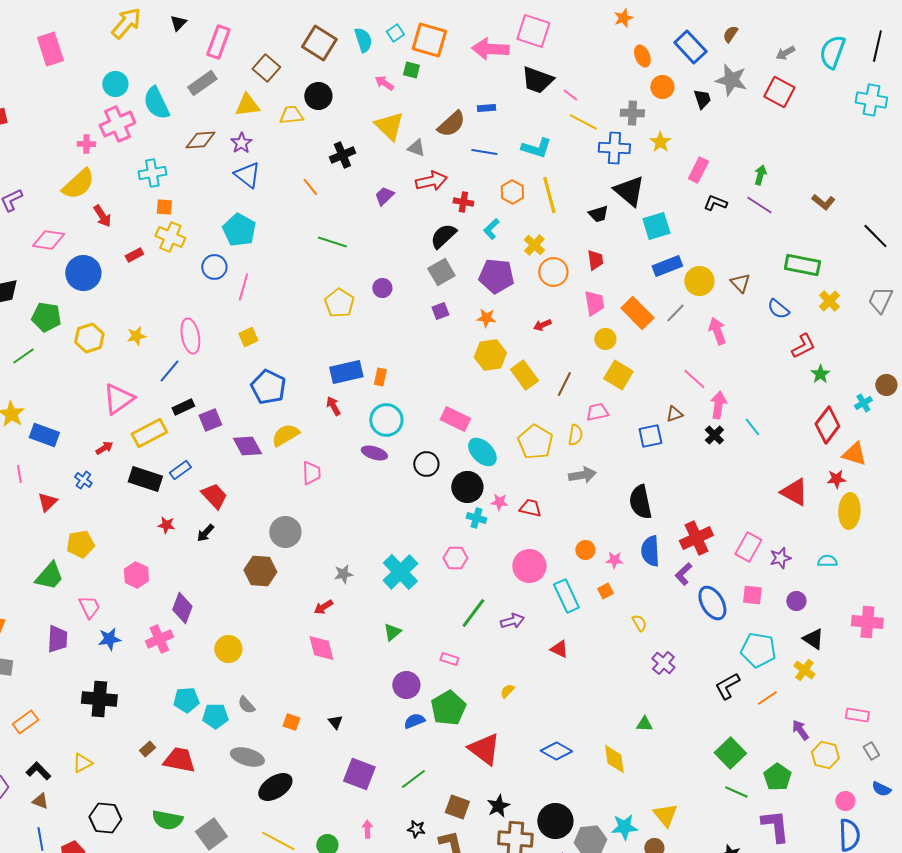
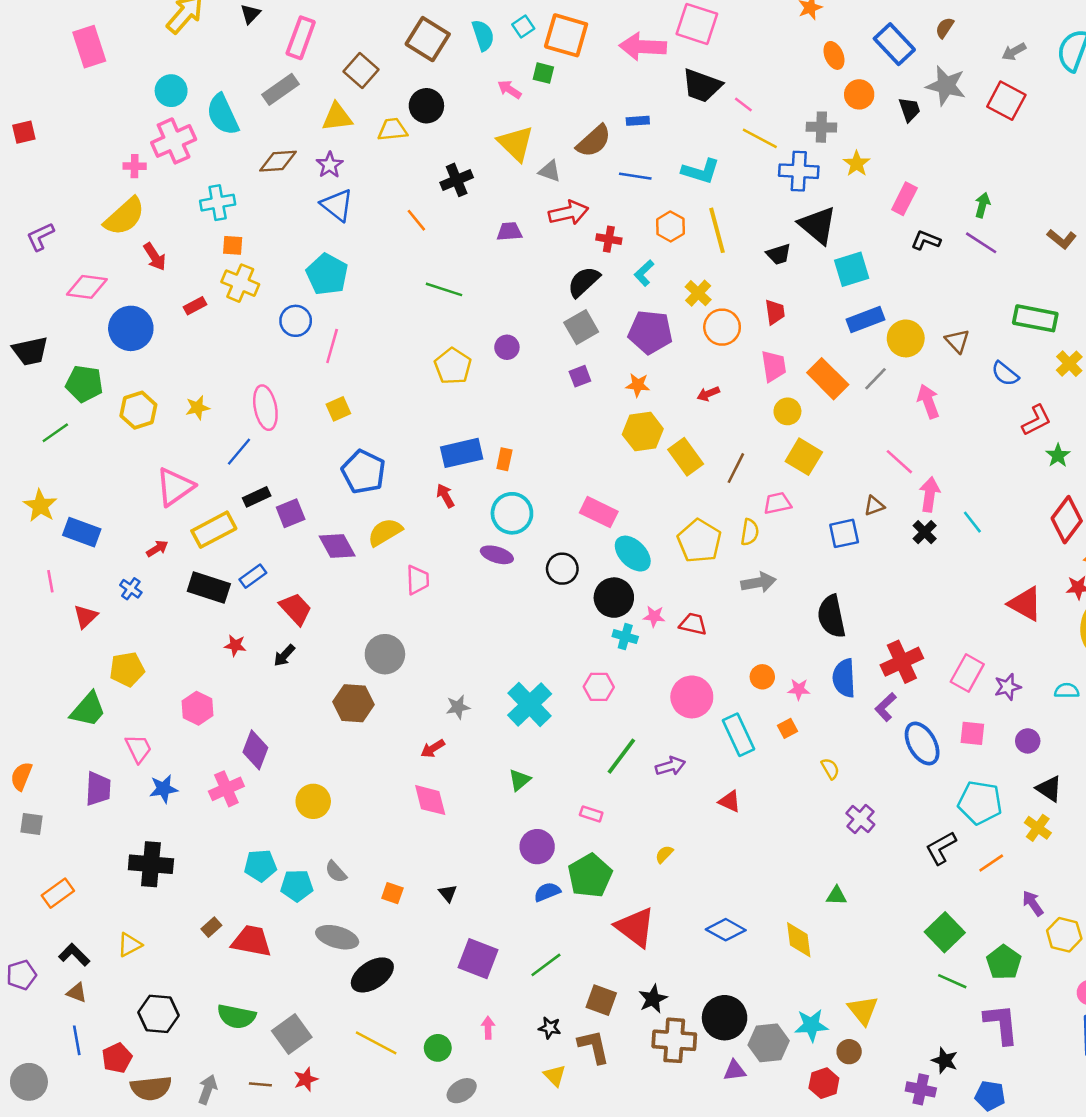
purple trapezoid: (384, 196) -> (509, 232), turned 40

